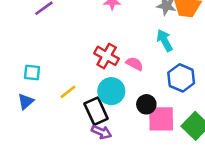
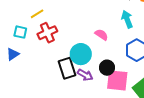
red cross: (107, 56) -> (47, 33), moved, turned 30
yellow line: (68, 92) -> (37, 14), moved
purple arrow: (101, 132) -> (85, 75), moved

